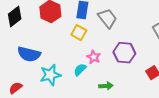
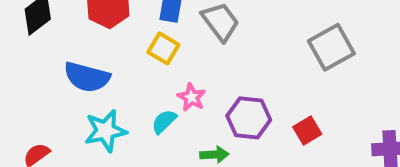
purple hexagon: (124, 53) -> (249, 118), moved
blue semicircle: (29, 54) -> (87, 77), moved

